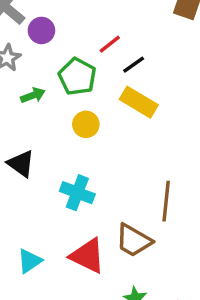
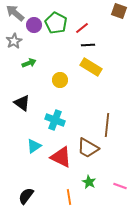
red line: (110, 44) -> (82, 28), moved
black line: (134, 65) -> (88, 45), turned 32
green pentagon: (77, 77) -> (56, 23), moved
cyan triangle: (30, 261) -> (34, 146), moved

